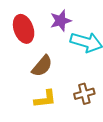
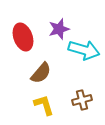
yellow L-shape: (45, 99) -> (44, 105), turned -100

